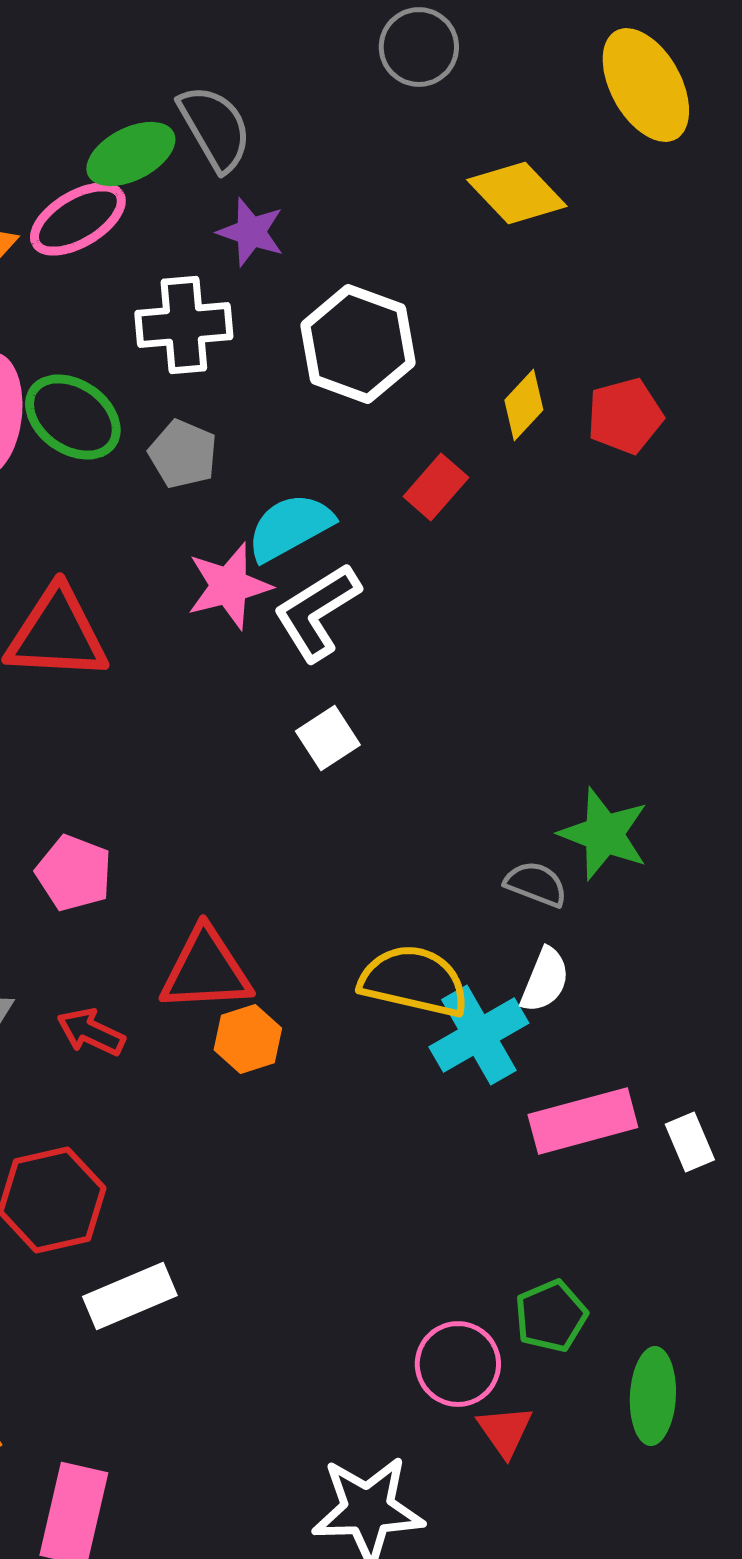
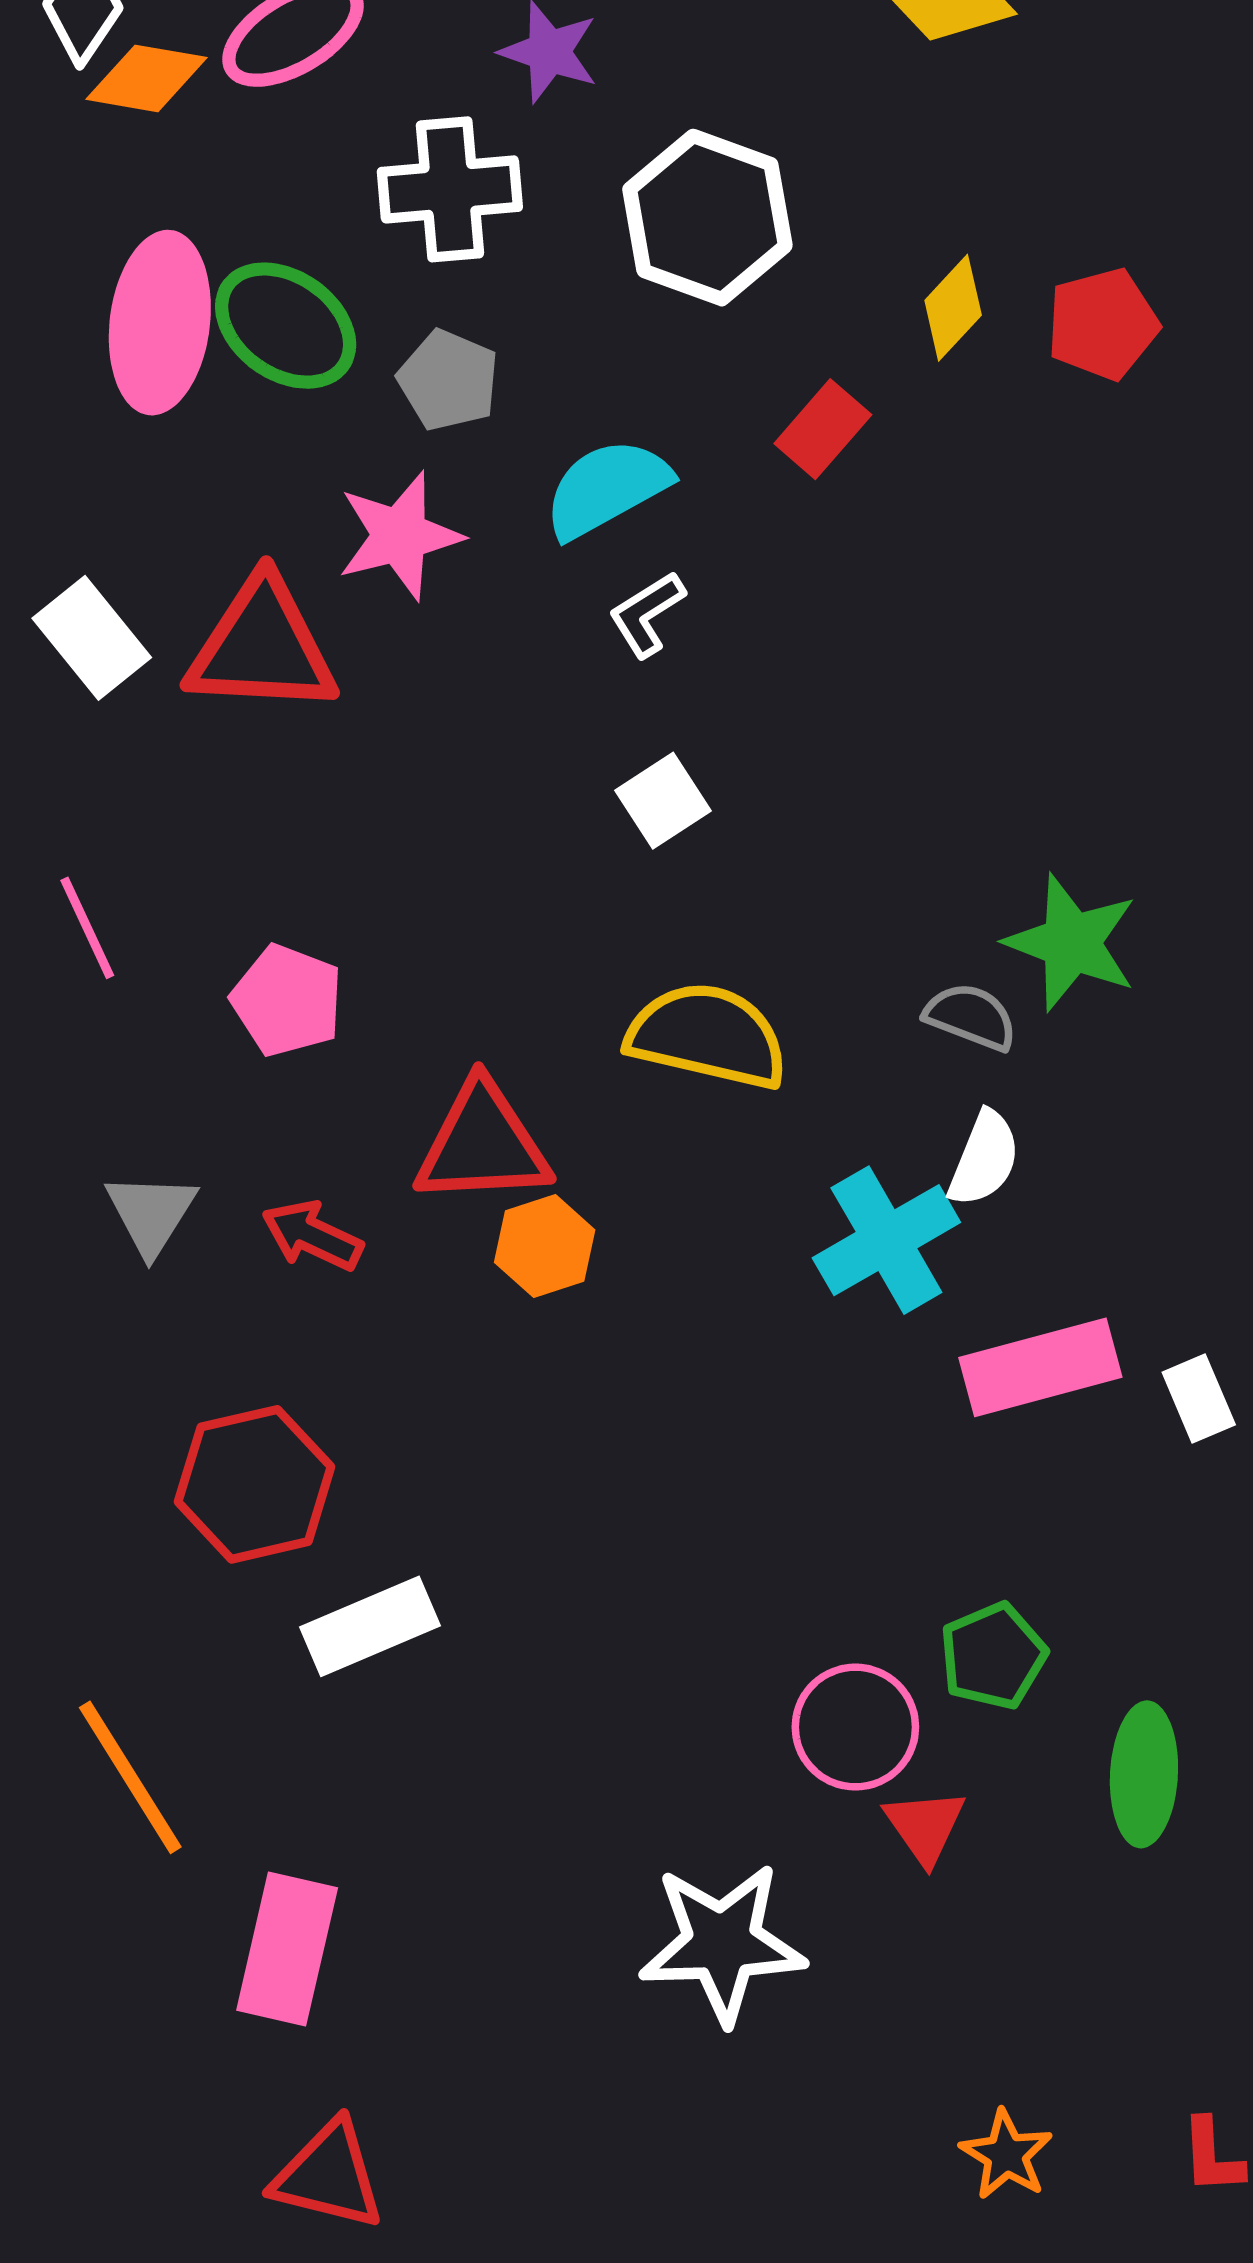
pink star: (229, 586) -> (400, 536), moved
white L-shape: (317, 612) -> (647, 614), size x0.6
yellow semicircle: (414, 981) -> (707, 1036), moved

